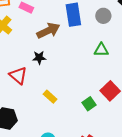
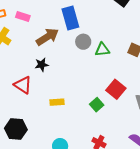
gray circle: (103, 16) -> (83, 42), moved
yellow rectangle: (50, 97) -> (57, 102), turned -40

